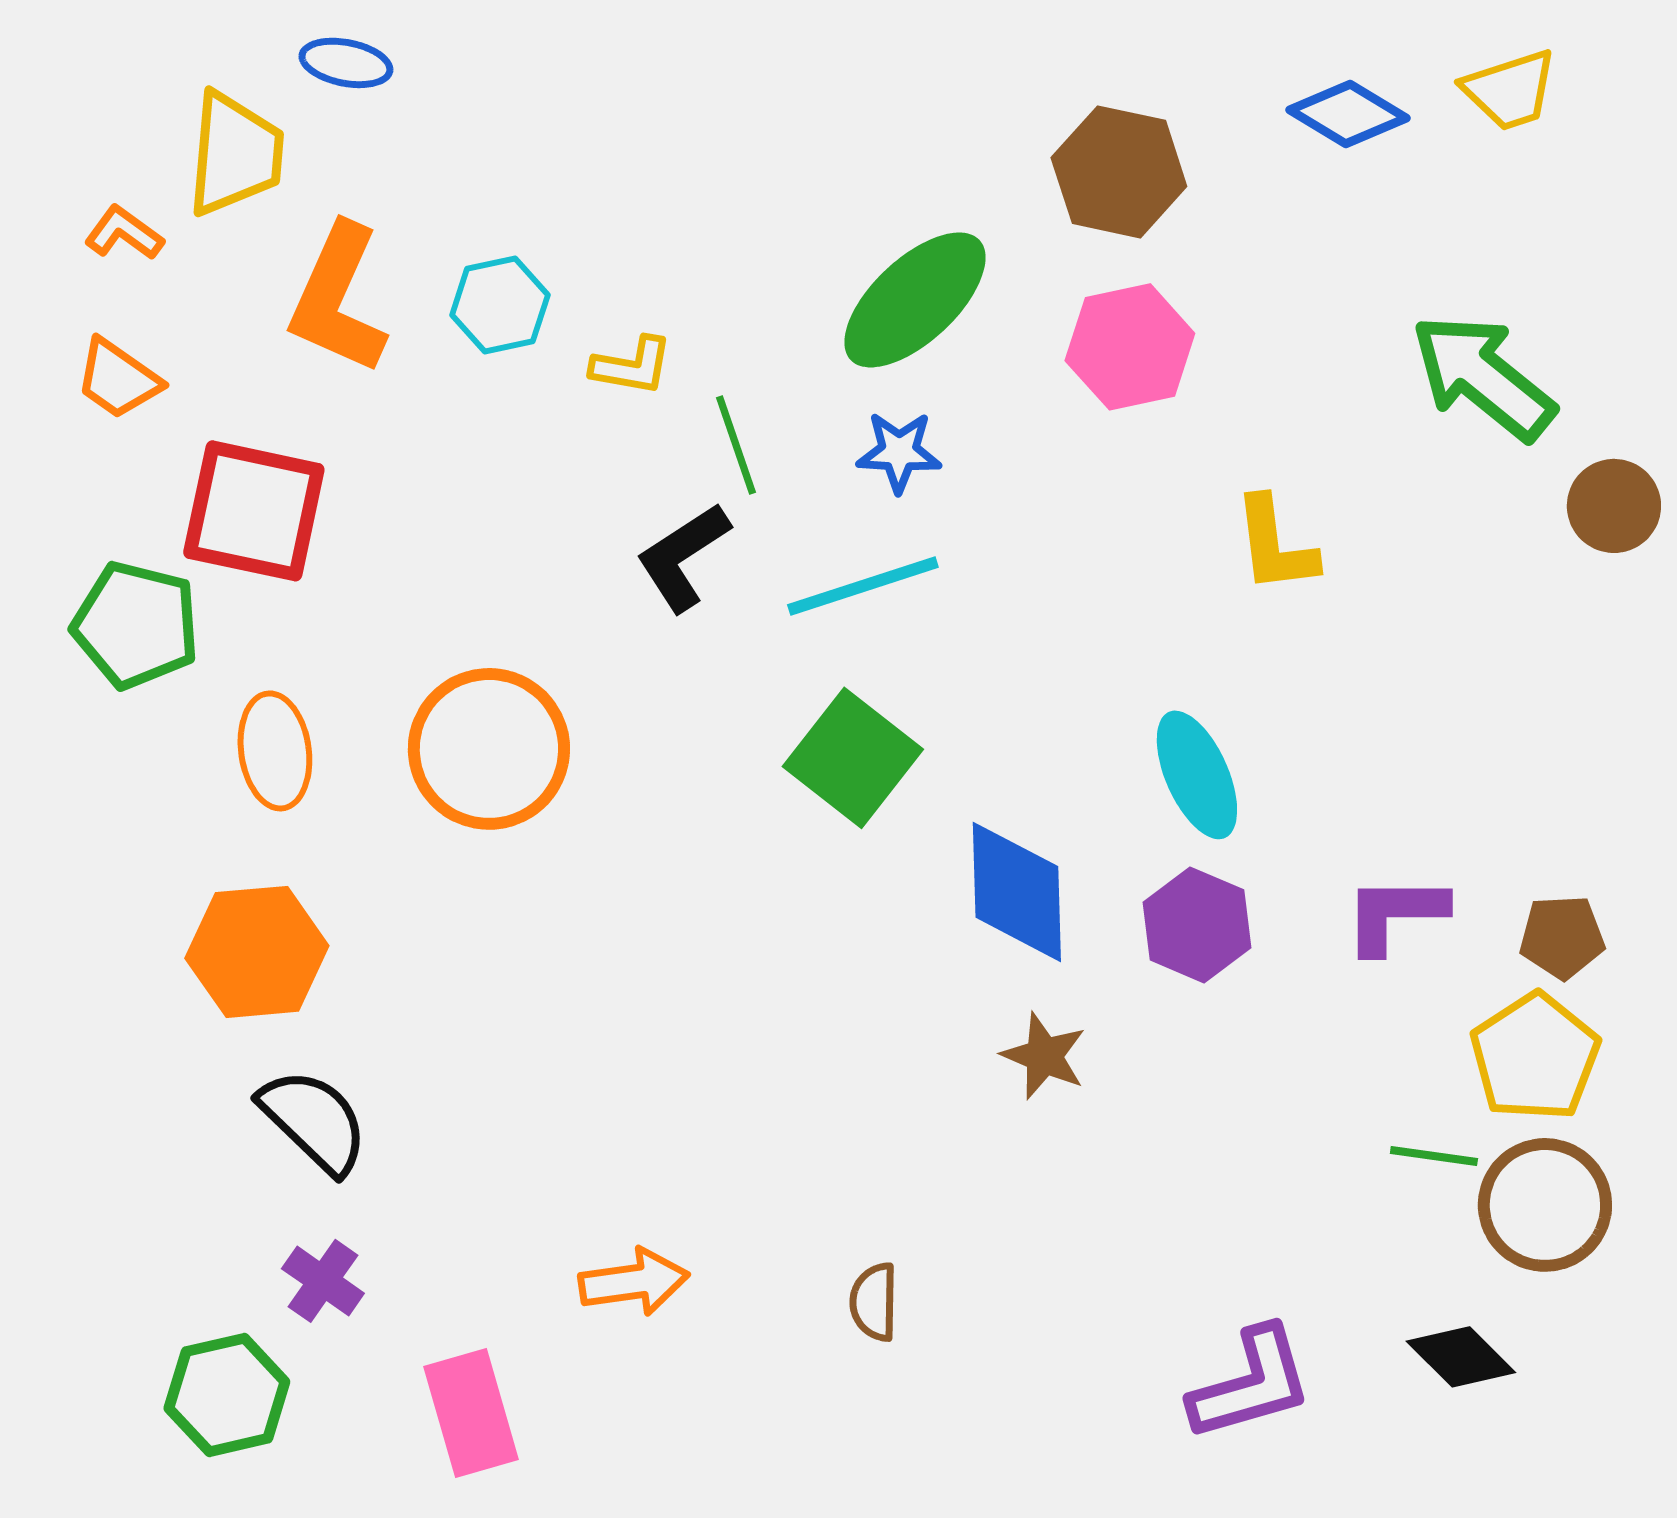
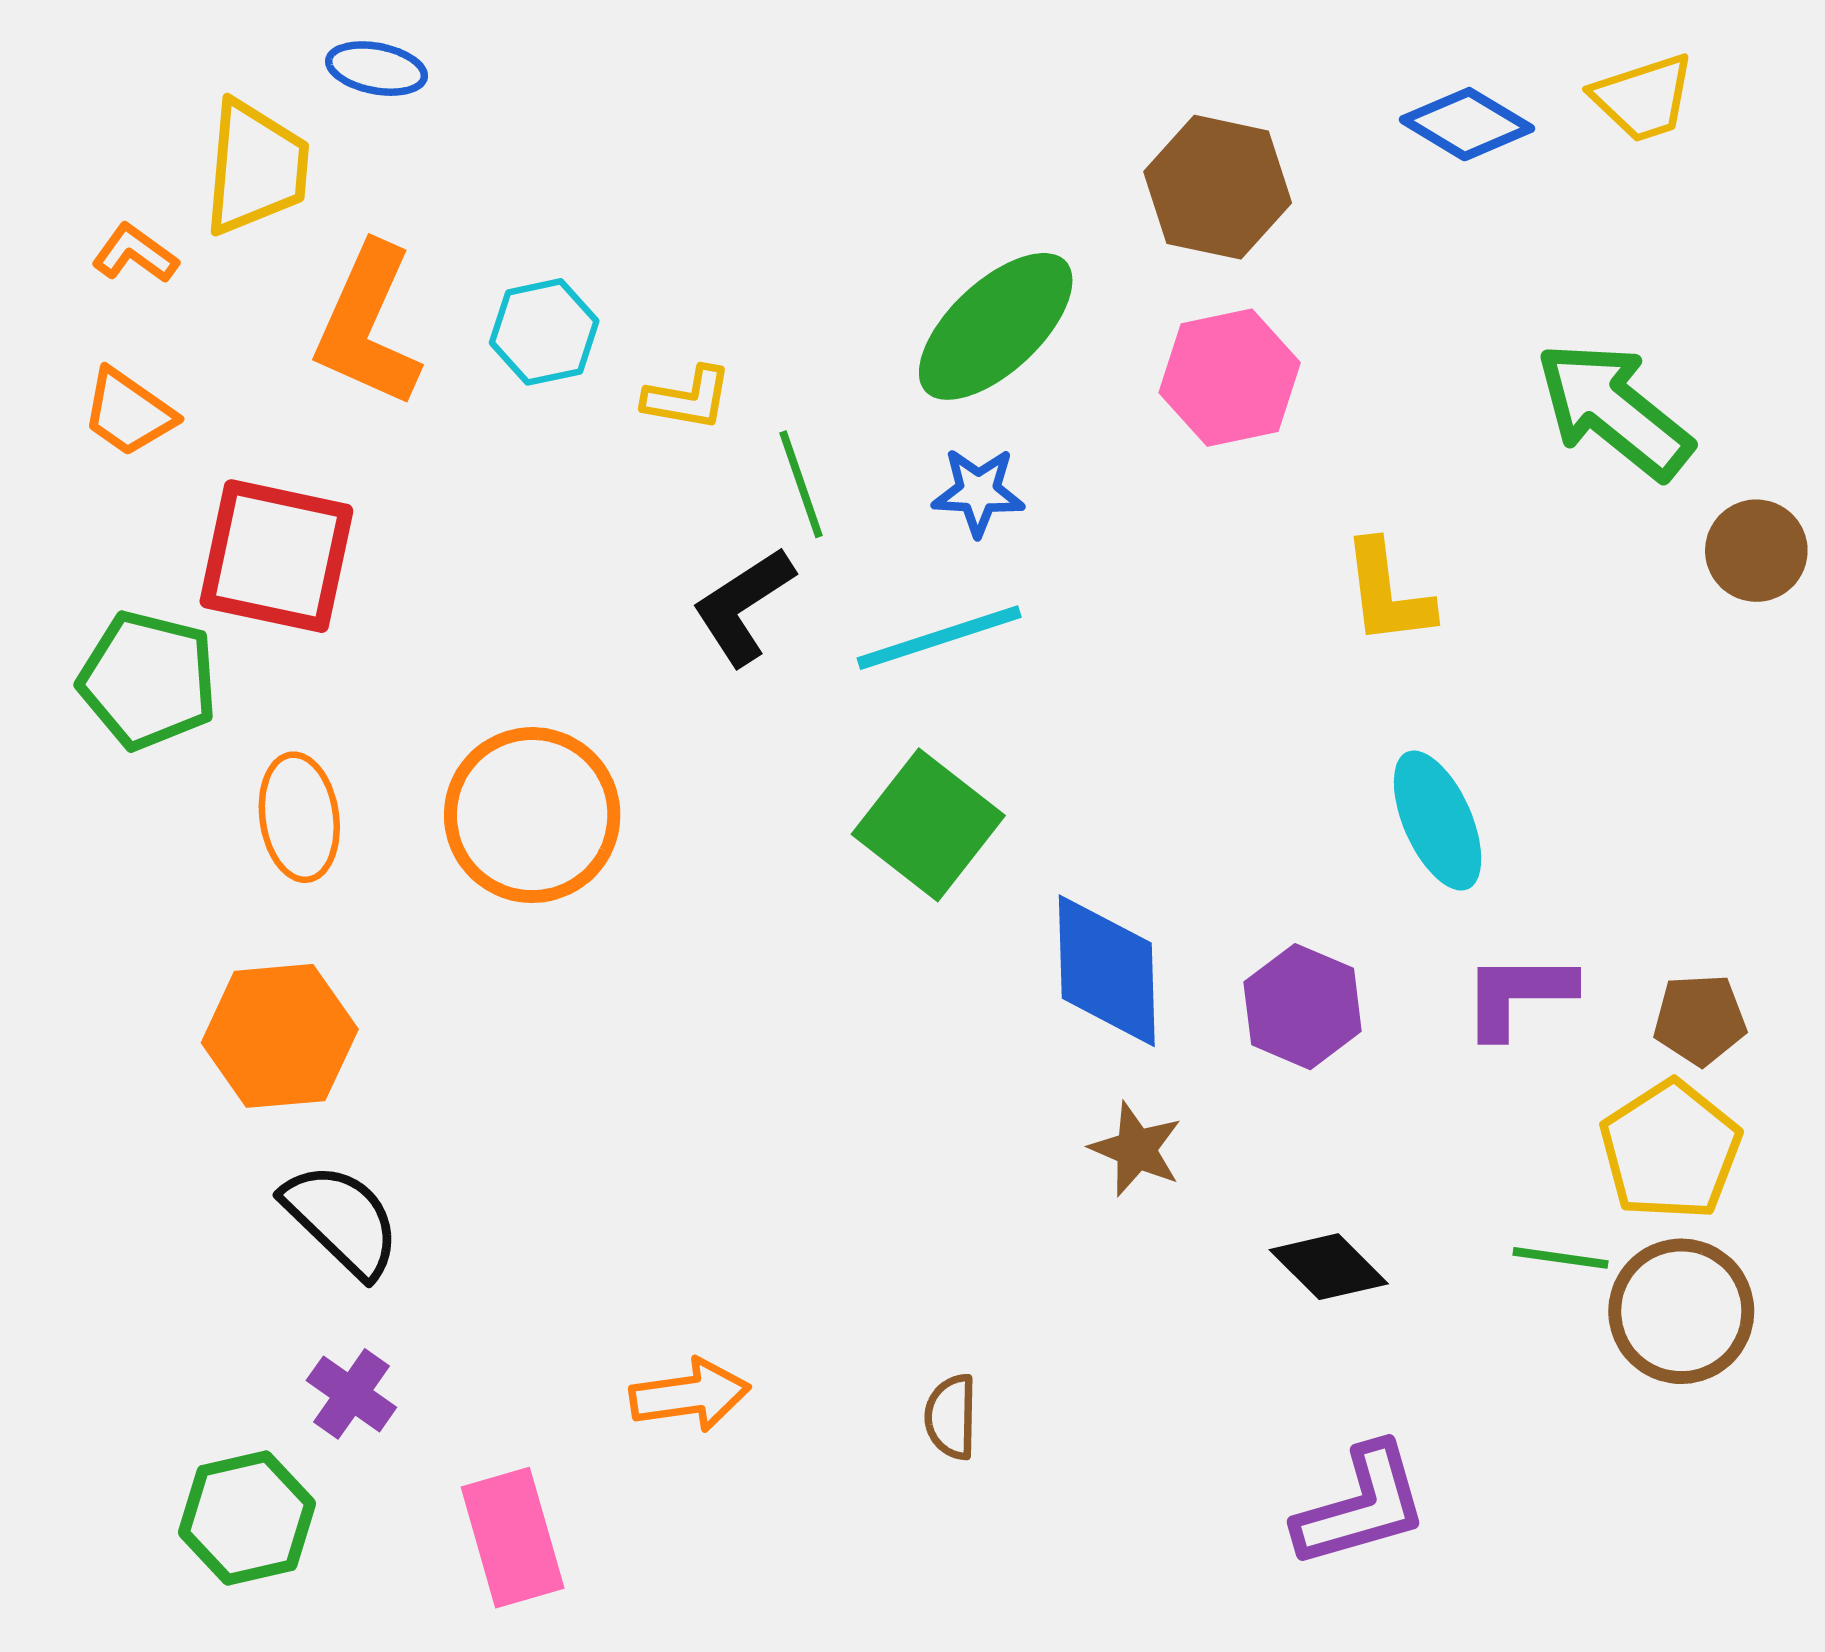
cyan ellipse: (1197, 775) -> (1438, 821), moved
black diamond: (1461, 1357) -> (1329, 1267), moved

